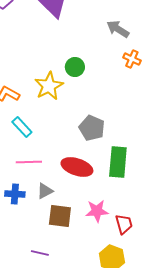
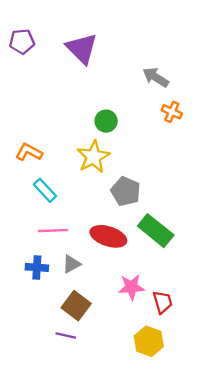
yellow star: (49, 86) -> (93, 157), moved
green rectangle: (118, 162) -> (156, 231), turned -56
brown square: (60, 216) -> (76, 306), moved, turned 30

